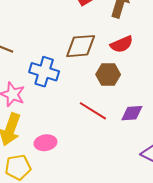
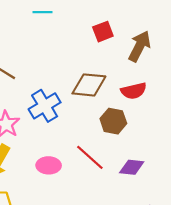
blue cross: (44, 72) -> (45, 106), turned 32
pink ellipse: (45, 143) -> (49, 165), moved

